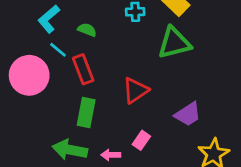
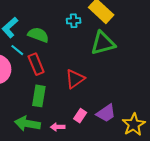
green semicircle: (87, 30) -> (38, 35), size x1.5
purple trapezoid: (188, 114) -> (106, 113), moved

